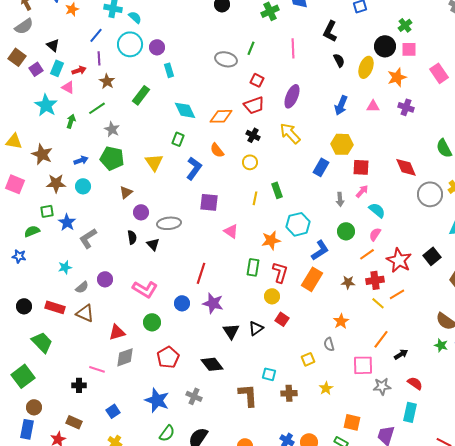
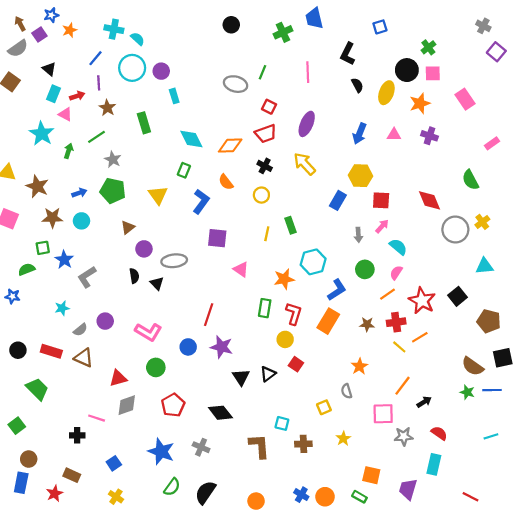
purple square: (36, 69) -> (39, 34), moved
green rectangle: (141, 95) -> (144, 123), turned -54
green square: (23, 376) -> (17, 426), size x0.7

